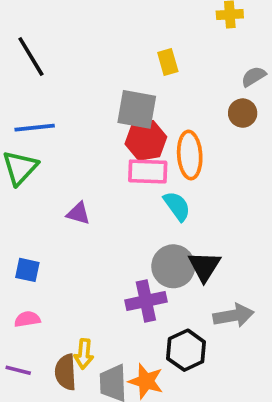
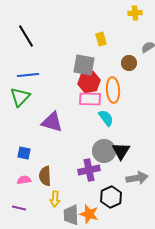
brown circle: (243, 113) -> (129, 63), moved
purple triangle: (78, 213) -> (52, 122), size x1.6
brown semicircle: (66, 372) -> (45, 176), moved

